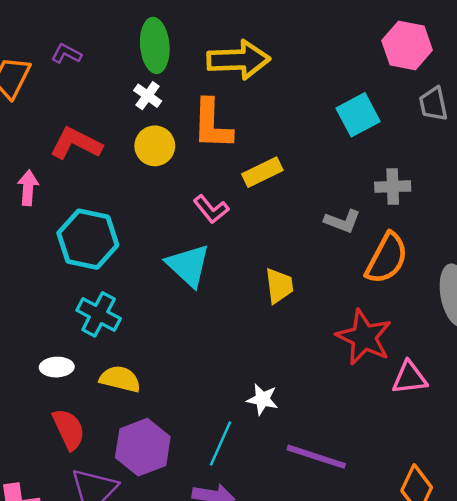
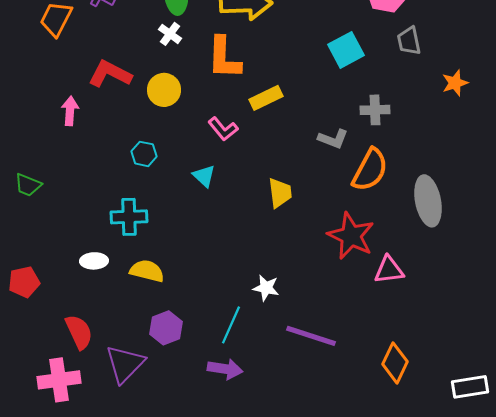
yellow circle: (155, 146) -> (164, 90), moved
cyan hexagon: (88, 239) -> (144, 154), moved, size x0.5
cyan triangle: (188, 265) -> (204, 176), size x0.6
cyan cross: (99, 314) -> (129, 217), turned -30
red semicircle: (69, 429) -> (79, 332), moved
purple hexagon: (143, 447) -> (166, 328), size x0.7

